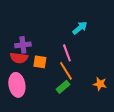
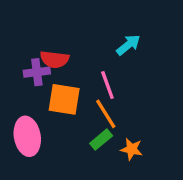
red semicircle: (19, 58) -> (55, 59), moved
orange square: (40, 62) -> (64, 99), size x1.5
orange star: (100, 84) -> (131, 149), moved

